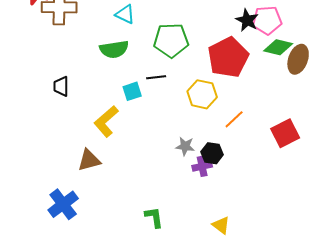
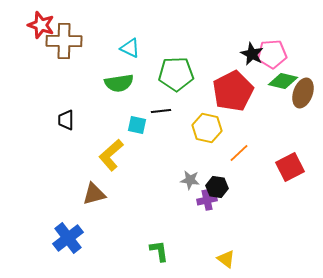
cyan square: (132, 91) -> (137, 125), turned 30

